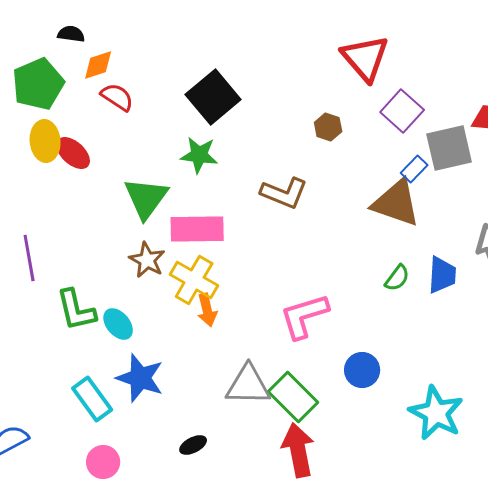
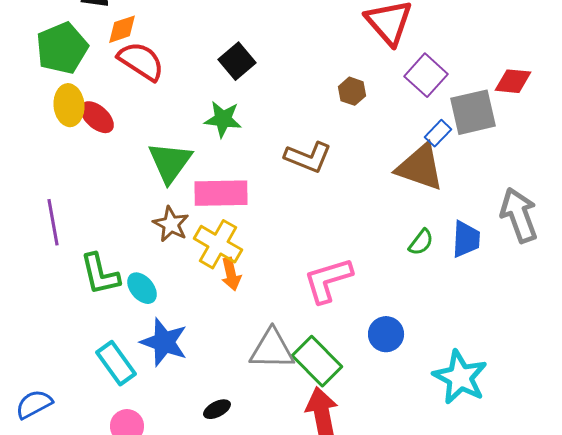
red semicircle: (117, 97) -> (141, 61), size x1.4
black square: (213, 97) -> (237, 61), size x0.7

